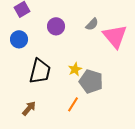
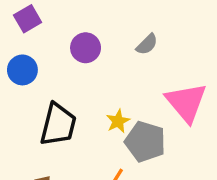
pink triangle: (115, 36) -> (186, 102), moved

